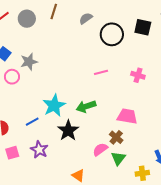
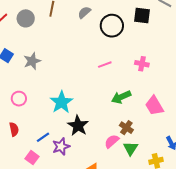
pink circle: (12, 77) -> (19, 99), moved
green arrow: (86, 106) -> (121, 97), moved
pink trapezoid: (127, 116) -> (154, 106), moved, turned -125
blue line: (32, 122) -> (43, 137), moved
purple star: (39, 150) -> (61, 147), moved, turned 30
pink square: (12, 153) -> (32, 158), moved, turned -32

